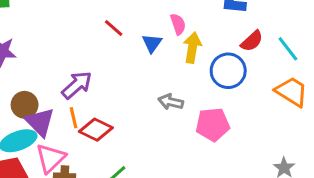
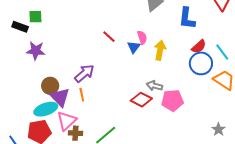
pink semicircle: (178, 24) -> (142, 37), moved
blue circle: (228, 71) -> (201, 63), moved
gray arrow: (171, 102) -> (154, 86), moved
red diamond: (96, 130) -> (141, 100), moved

